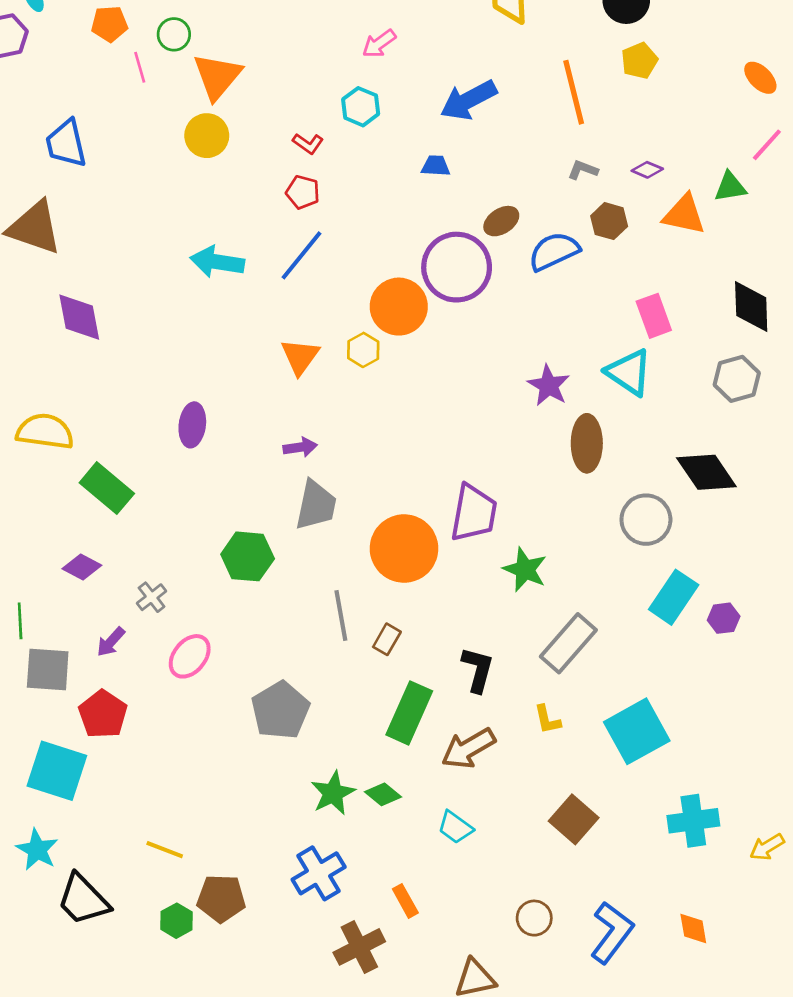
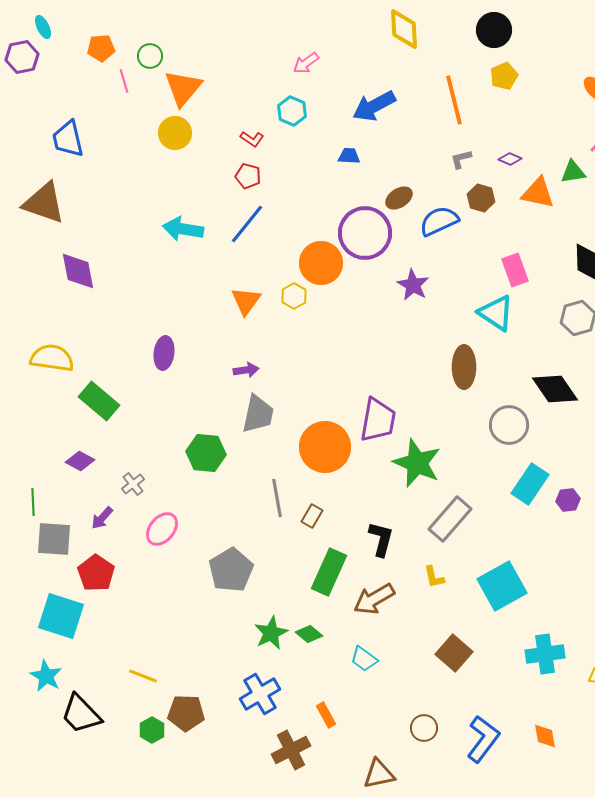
gray L-shape: (583, 170) -> (461, 159), turned -35
purple star: (549, 385) -> (413, 285), moved
green star: (525, 570) -> (417, 463), size x1.4

